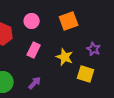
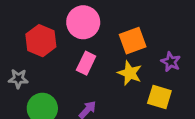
pink circle: (32, 21) -> (83, 22), size x1.5
orange square: (69, 21) -> (133, 41), moved

